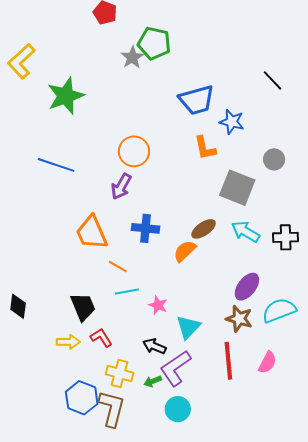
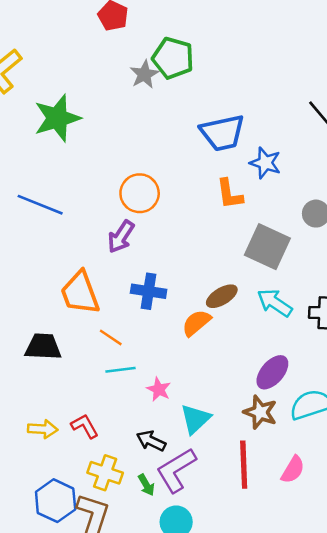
black trapezoid: (83, 307) -> (43, 347), moved, turned -68
green arrow: (153, 381) -> (146, 485), turned -102

